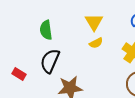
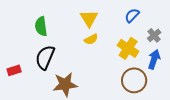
red rectangle: (19, 74) -> (14, 70), turned -48

